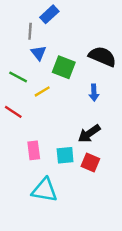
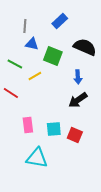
blue rectangle: (49, 14) -> (60, 21), moved
blue triangle: (39, 53) -> (32, 44), turned -40
black arrow: (89, 134) -> (78, 100), moved

